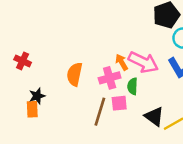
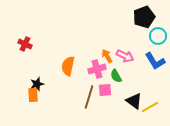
red cross: (23, 61) -> (25, 44), moved
pink arrow: (143, 62) -> (125, 56), size x0.7
green semicircle: (132, 86) -> (116, 76), turned -32

